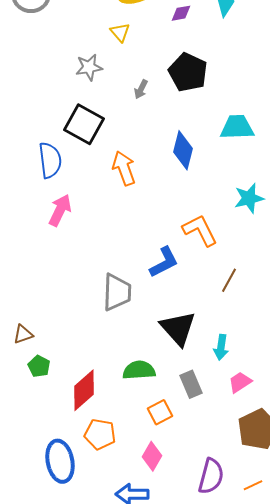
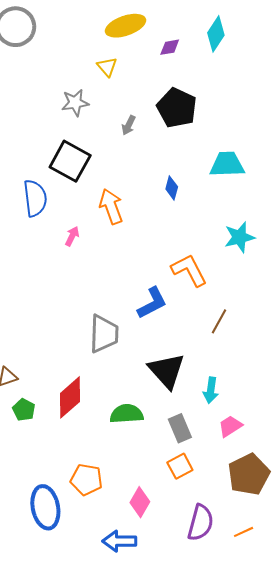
blue diamond: (183, 150) -> (172, 188), size x0.6
pink arrow: (60, 210) -> (72, 236), moved, size x0.6
red diamond: (84, 390) -> (70, 397), moved
orange square: (160, 412) -> (180, 466), moved

